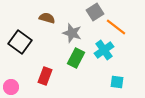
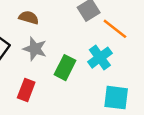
gray star: (72, 33) -> (35, 49), moved
cyan square: (117, 82) -> (116, 98), size x1.5

